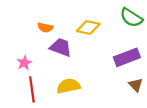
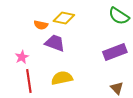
yellow diamond: (88, 28) -> (64, 18), moved
brown triangle: (136, 85) -> (117, 88), moved

